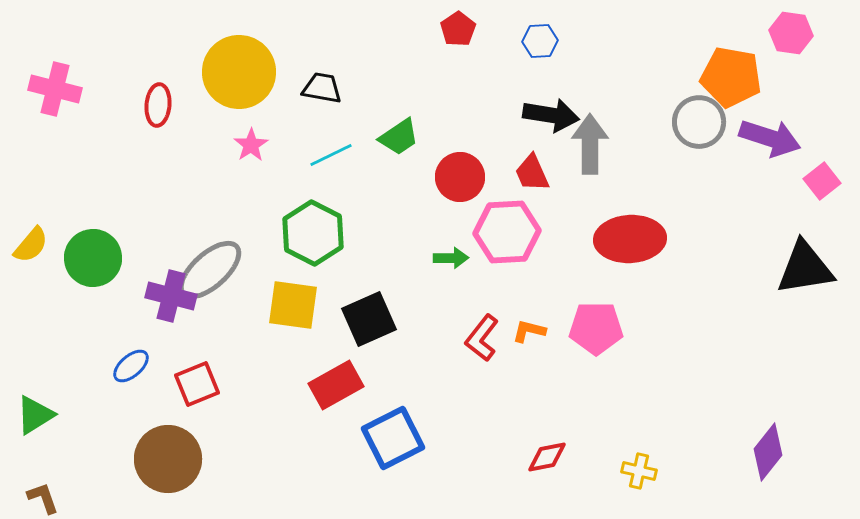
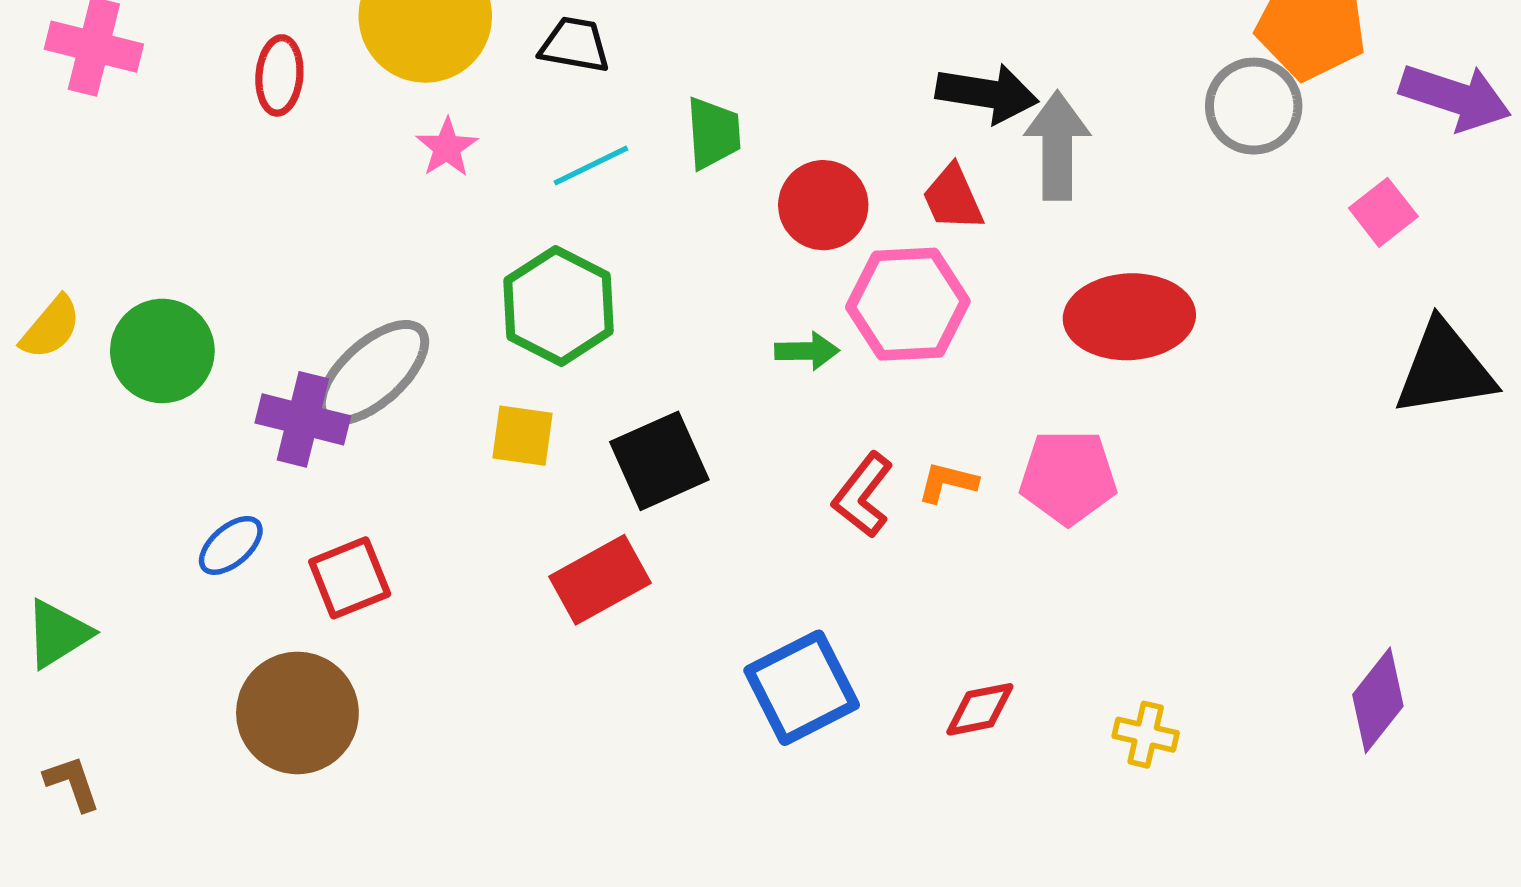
green trapezoid: (399, 137) -> (713, 133), turned -60
purple arrow: (770, 138) -> (1455, 97), moved
pink square: (822, 181) -> (1383, 212), moved
yellow square: (293, 305) -> (523, 436), size x0.7
blue square: (393, 438) -> (802, 688), moved

